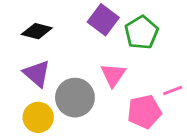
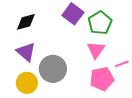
black diamond: (37, 31) -> (26, 22), turned -30
pink triangle: (113, 75) -> (96, 50), moved

